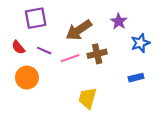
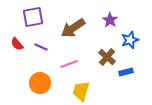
brown cross: (97, 54) -> (107, 57), moved, turned -36
pink line: (70, 58) -> (69, 64), moved
orange circle: (27, 78) -> (40, 83), moved

